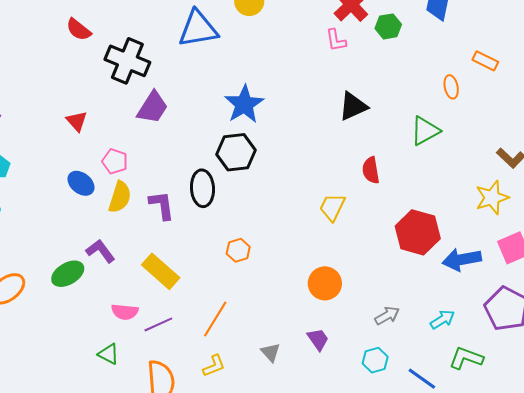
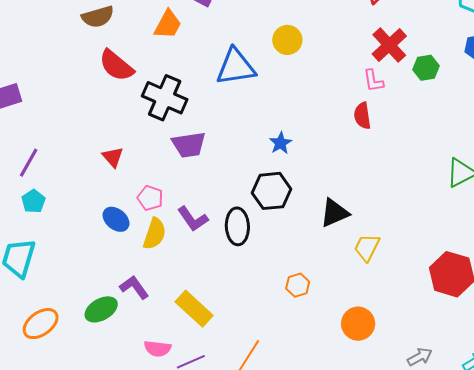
red semicircle: (79, 30) -> (116, 66), size x1.4
blue star: (244, 104) -> (281, 143), size x0.6
black triangle: (353, 106) -> (334, 213), moved
purple trapezoid: (152, 107) -> (189, 145), turned 48
red semicircle: (371, 170) -> (362, 116), moved
purple L-shape: (162, 205) -> (193, 219), moved, turned 152
orange hexagon: (238, 250) -> (298, 285), moved

